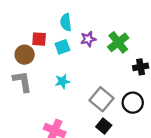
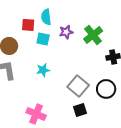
red square: (39, 39) -> (28, 25), moved
cyan square: (62, 47) -> (43, 39), turned 32
black square: (104, 126) -> (80, 110), turned 32

